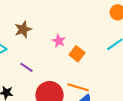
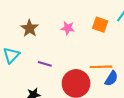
orange square: (77, 54) -> (100, 25), moved

